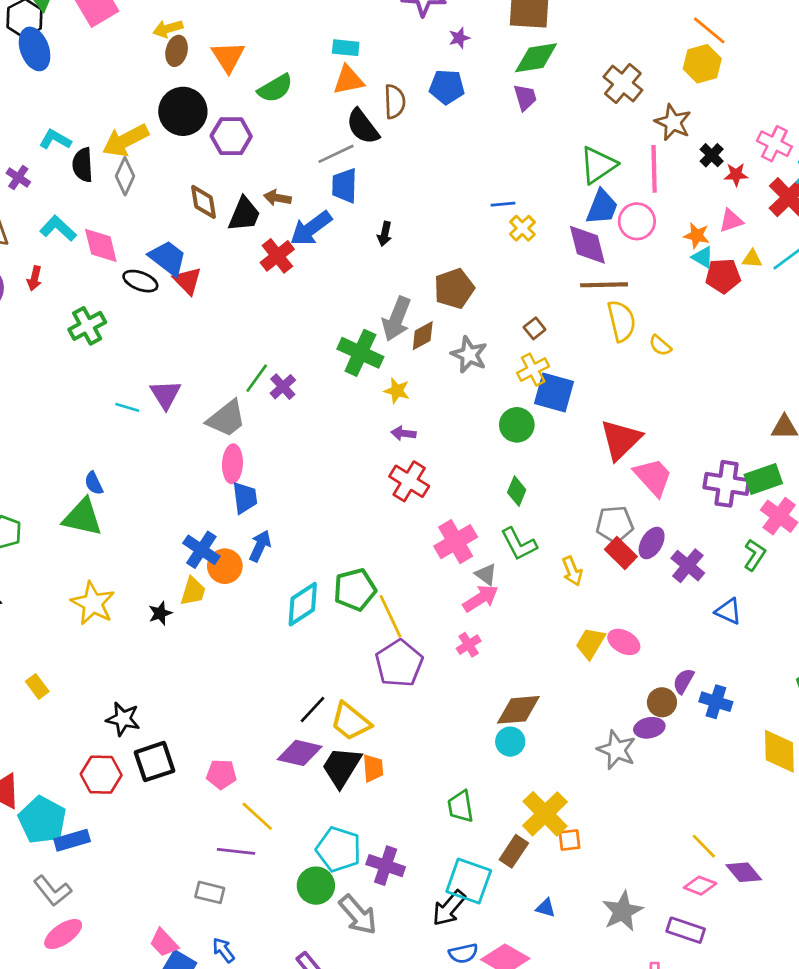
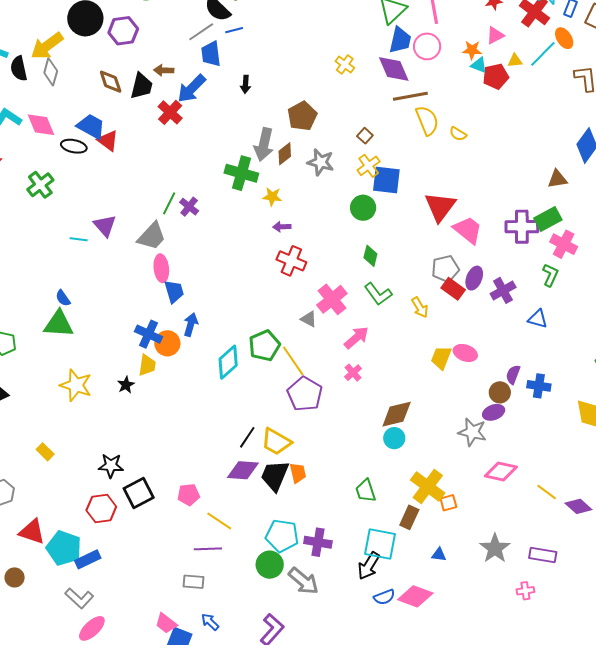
blue line: (503, 204) -> (234, 30), moved
purple cross: (688, 566) -> (503, 290), turned 30
gray triangle: (486, 574) -> (309, 319), moved
pink diamond: (700, 886) -> (501, 471), moved, size x1.4

